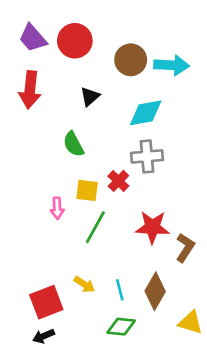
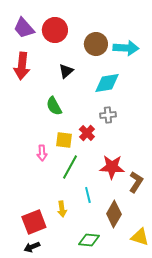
gray cross: (147, 156) -> (108, 115), size x0.7
yellow arrow: (84, 284) -> (62, 209), turned 49
cyan line: (120, 290) -> (88, 195), moved

